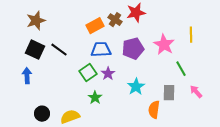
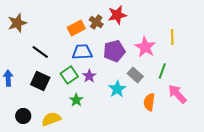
black square: (35, 50) -> (40, 81), moved
green line: (181, 69) -> (162, 71), turned 49
pink arrow: (196, 92) -> (177, 94), size x1.5
gray rectangle: (169, 93) -> (135, 75), moved, turned -49
orange semicircle: (154, 110) -> (149, 102), moved

